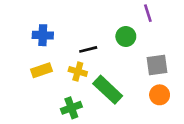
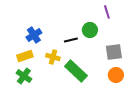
blue cross: (43, 35) -> (34, 35), moved, turned -35
black line: (88, 49) -> (71, 40), moved
green cross: (71, 108) -> (24, 76), moved, turned -35

